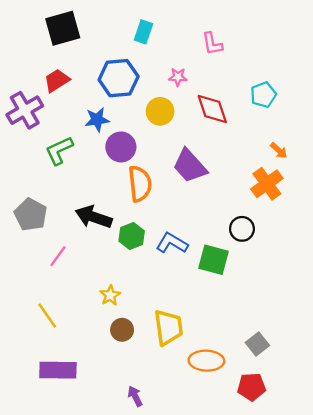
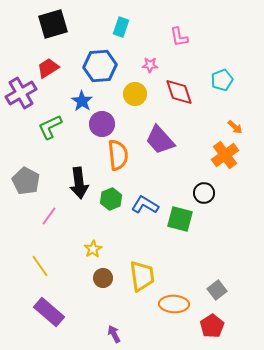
blue star: (97, 120) -> (82, 101), turned -30
black arrow: (94, 217) -> (79, 183), turned -116
purple rectangle: (58, 370) -> (49, 312), turned 40
red pentagon: (251, 387) -> (212, 326), turned -30

